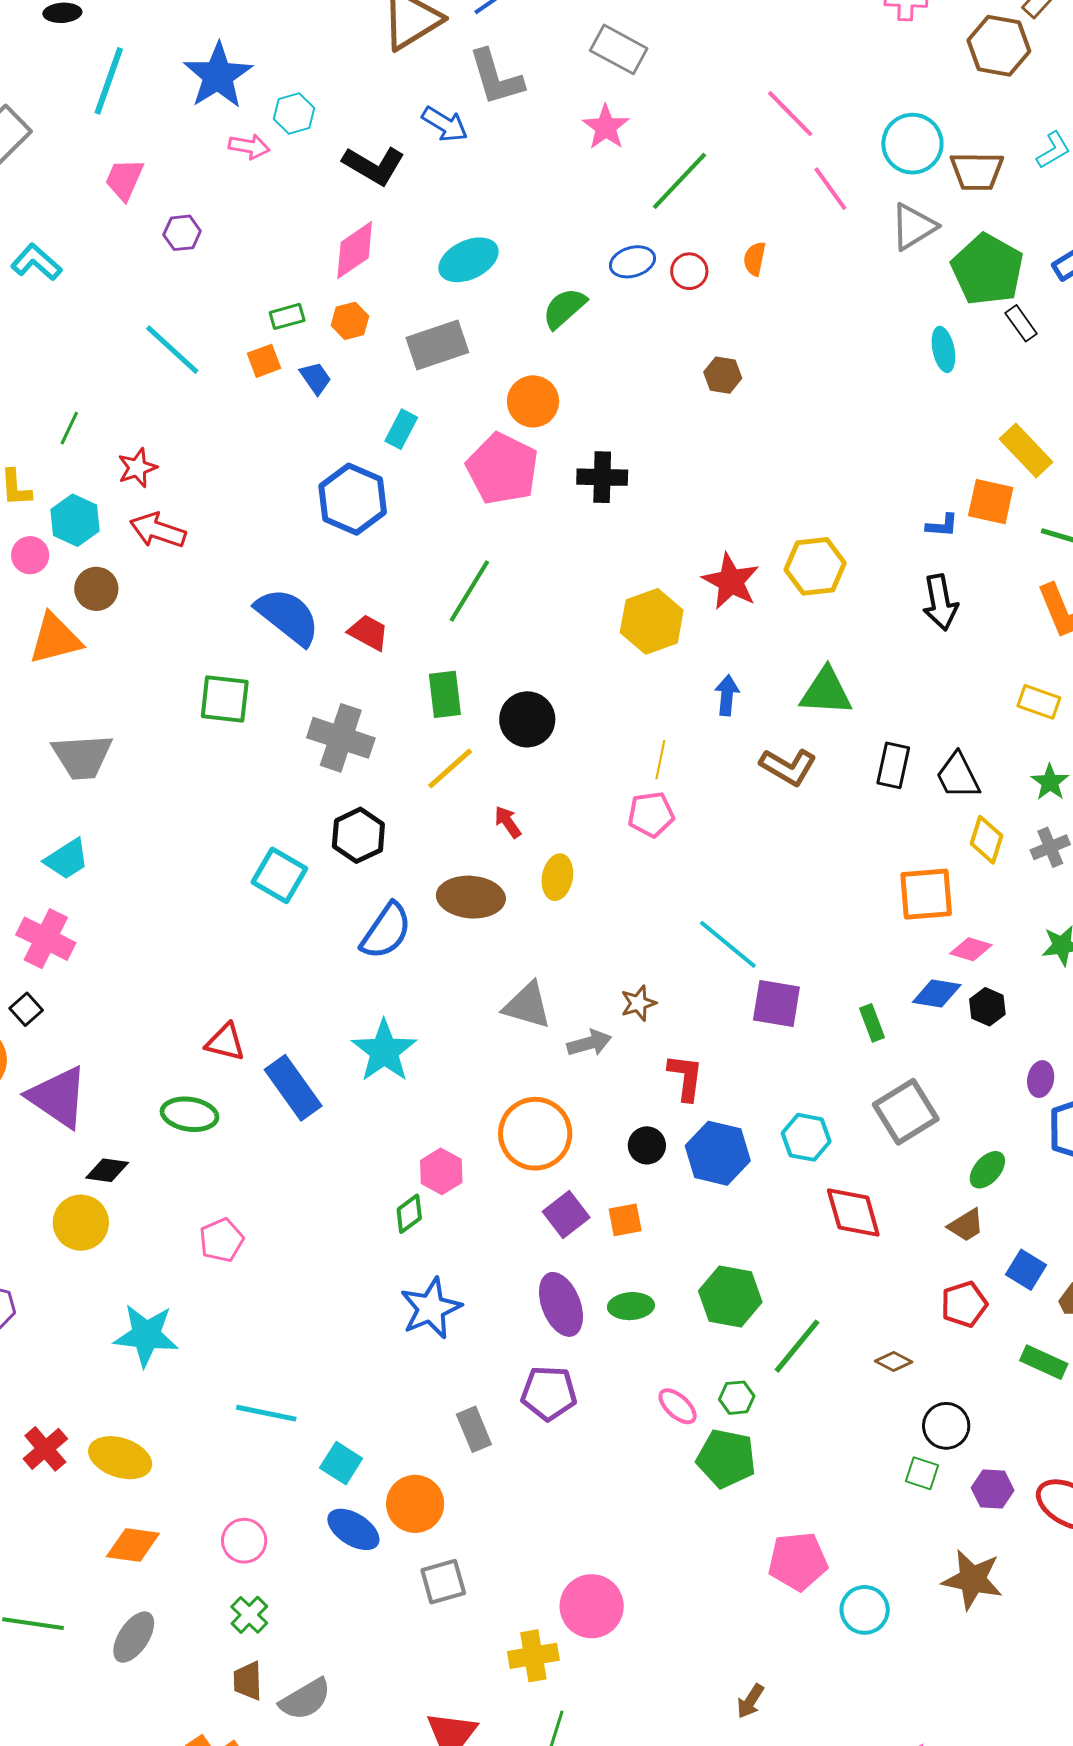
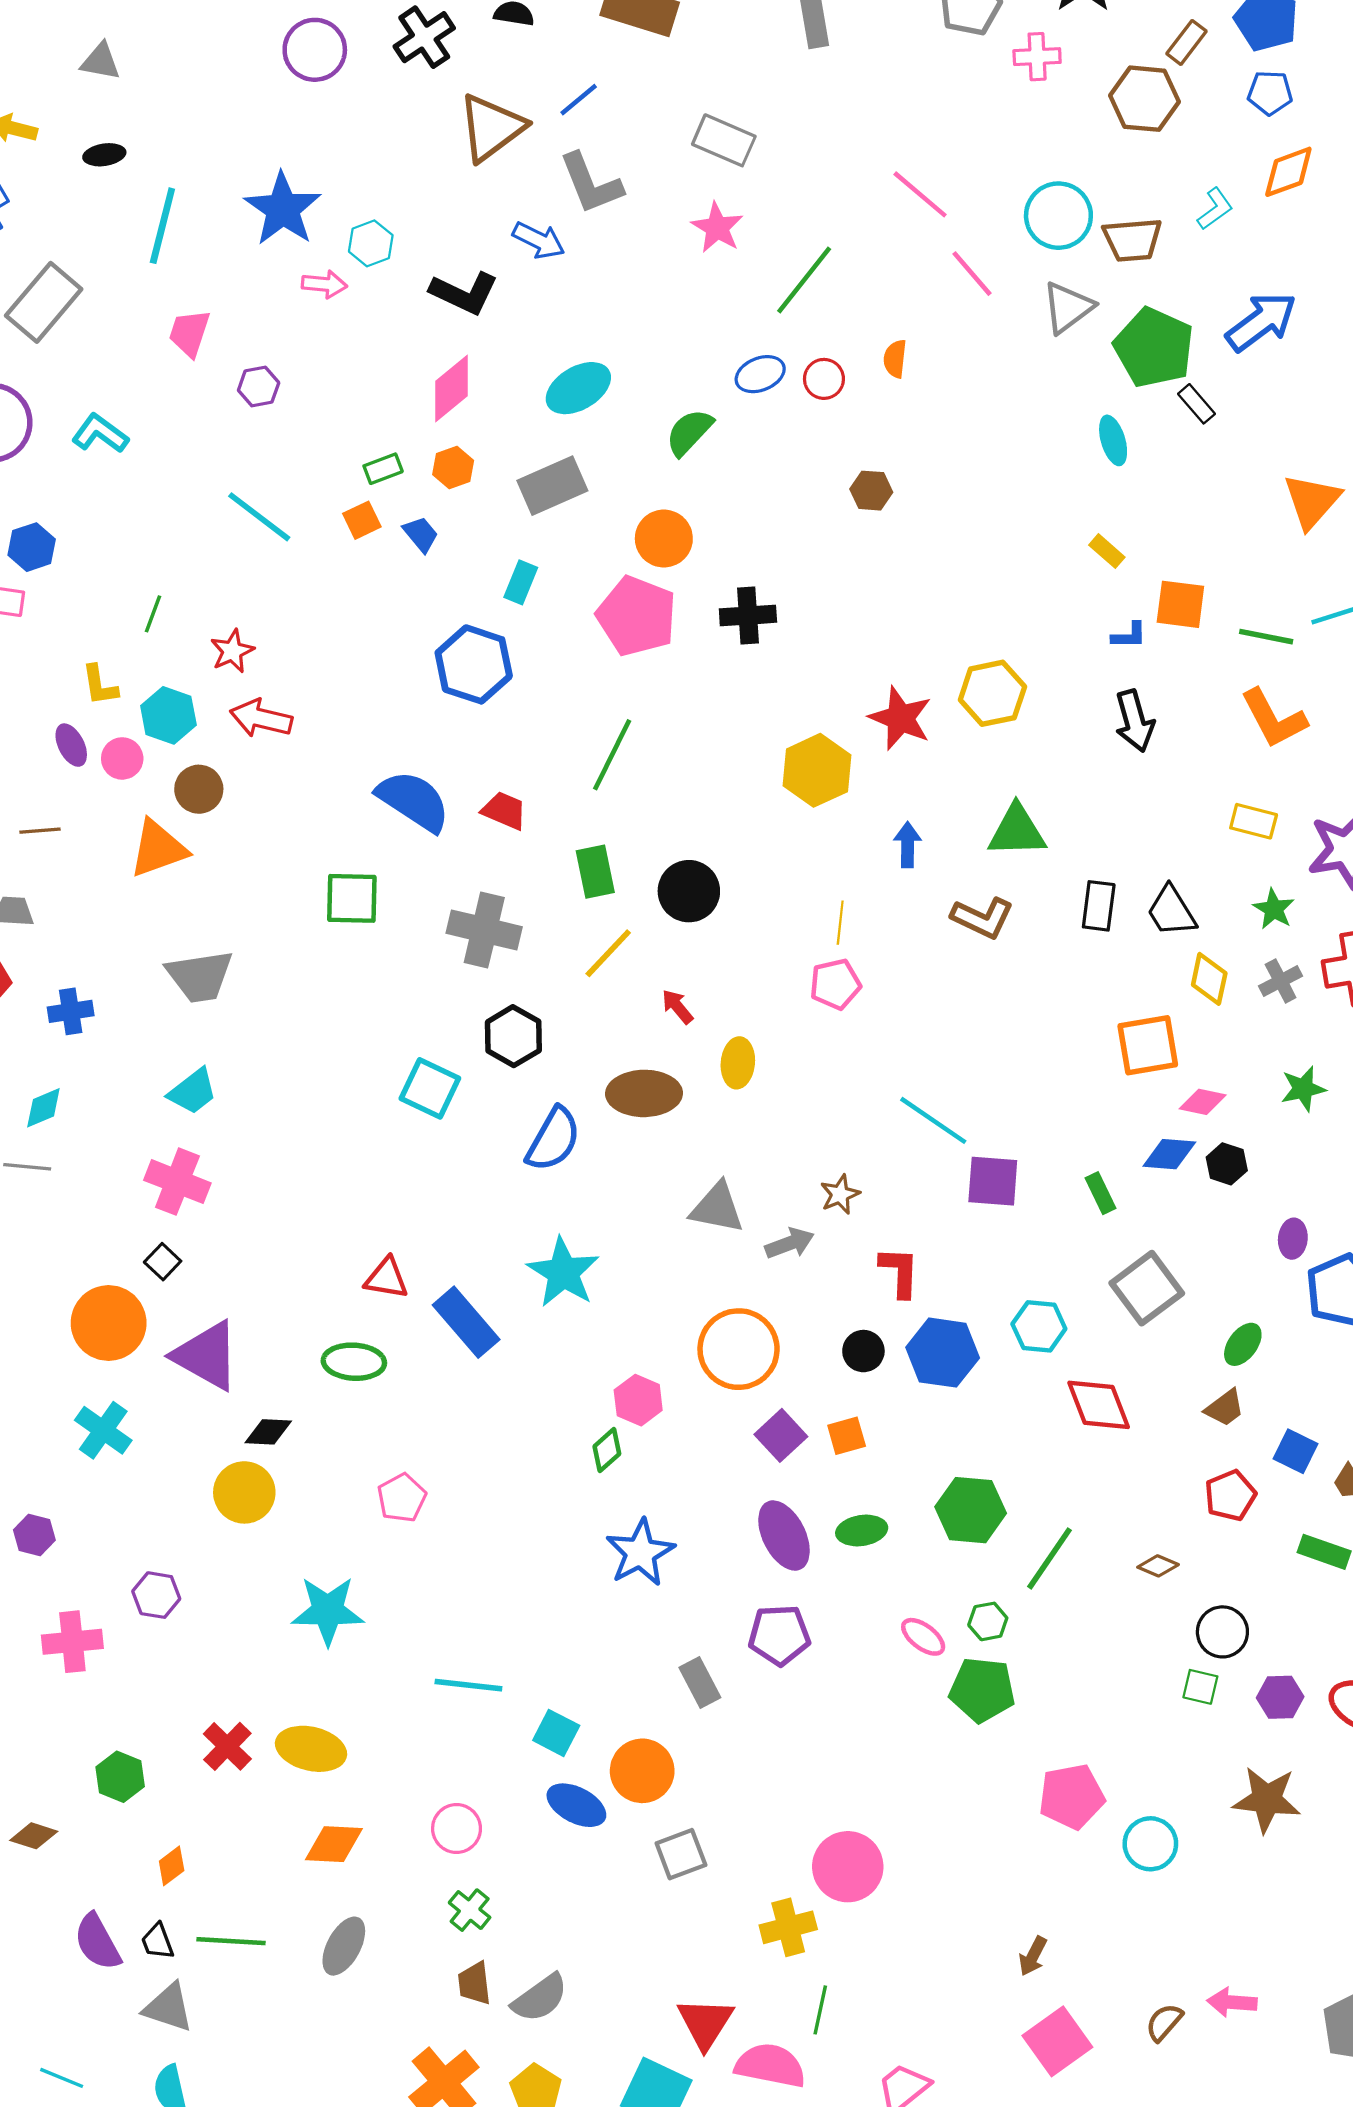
yellow rectangle: (1026, 450) -> (1107, 551), moved, size x0.6

